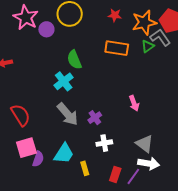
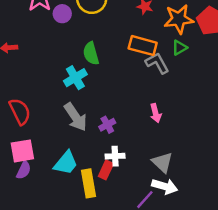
gray L-shape: (160, 38) -> (157, 63), moved
purple semicircle: (38, 159) -> (24, 170), moved
yellow rectangle: (85, 168) -> (89, 183), size x1.6
red rectangle: (115, 174) -> (106, 170), moved

